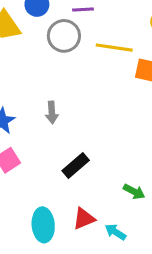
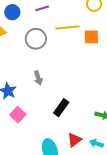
gray circle: (64, 36) -> (36, 39), moved

